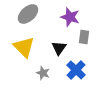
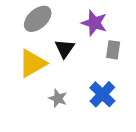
yellow triangle: (24, 47) -> (32, 63), turned 45
black triangle: (59, 48) -> (65, 48), moved

